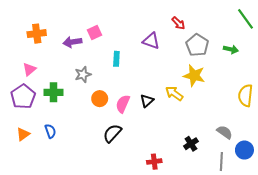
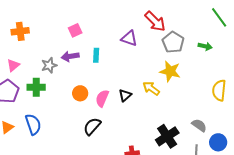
red arrow: (178, 23) -> (155, 21), size x1.6
purple arrow: (72, 42) -> (70, 56), moved
gray star: (83, 74) -> (49, 65), moved
blue semicircle: (50, 131) -> (33, 124), size x1.5
black cross: (191, 144) -> (167, 136), size x1.6

